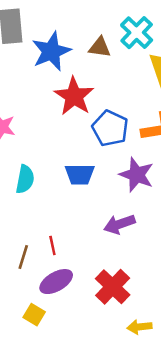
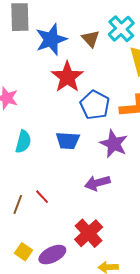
brown triangle: (100, 47) -> (91, 39), turned 36
red line: (52, 245) -> (42, 197), turned -35
purple ellipse: (56, 282) -> (52, 255), moved

